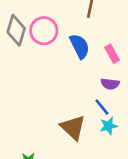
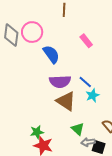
blue semicircle: (80, 46) -> (51, 54), moved
purple semicircle: (110, 84) -> (60, 82), moved, size x1.5

